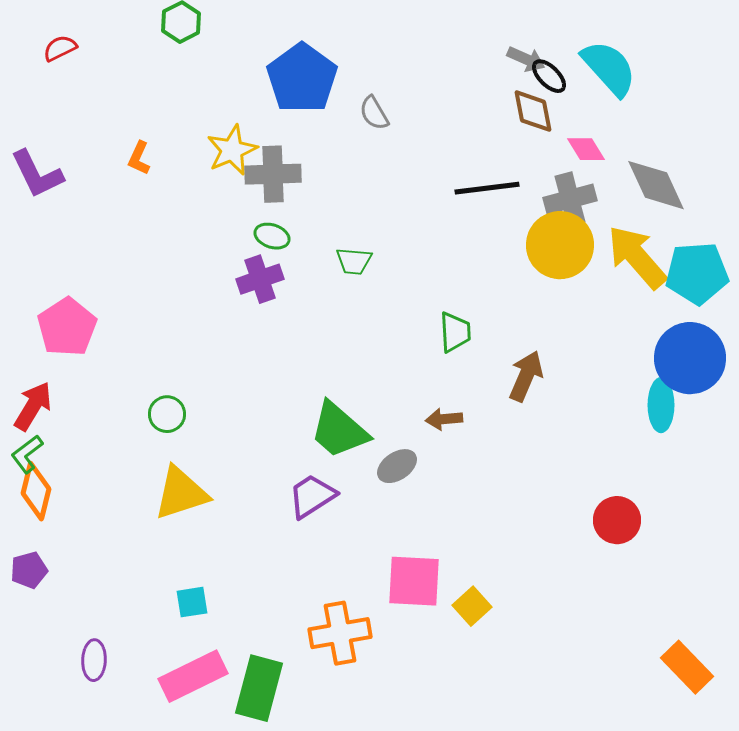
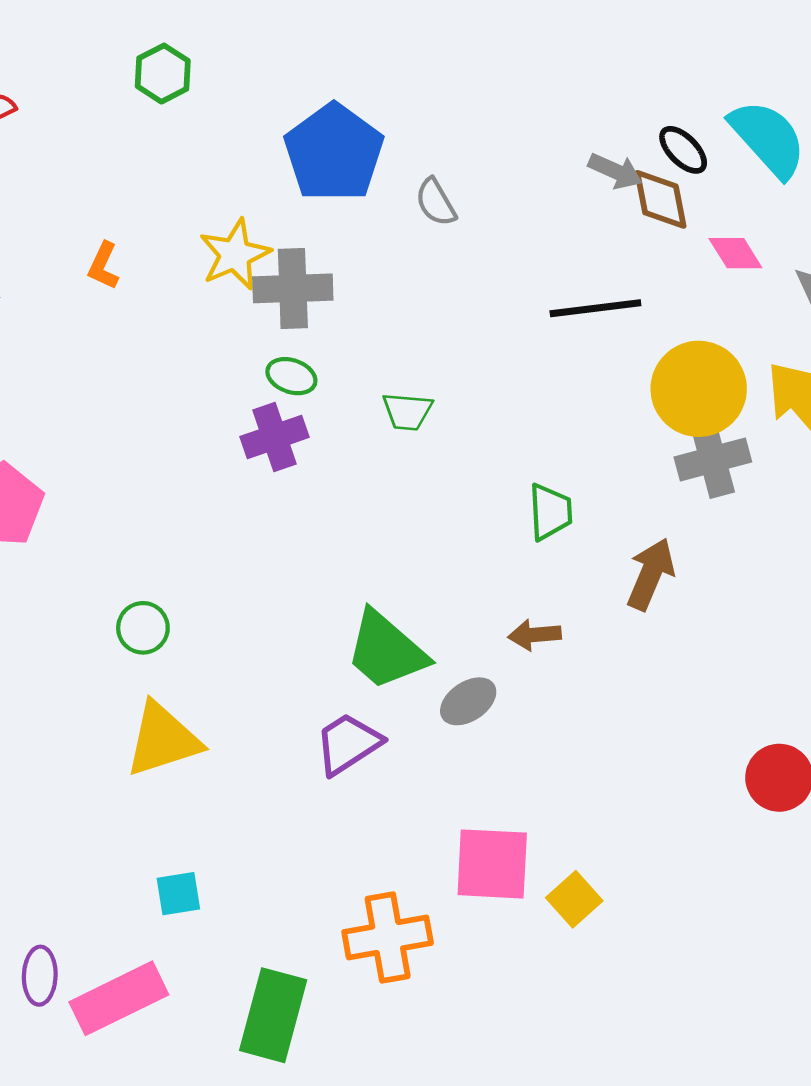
gray arrow: (526, 59) -> (615, 171), moved
gray cross: (570, 199) -> (713, 460), moved
pink rectangle: (193, 676) -> (119, 998), moved

